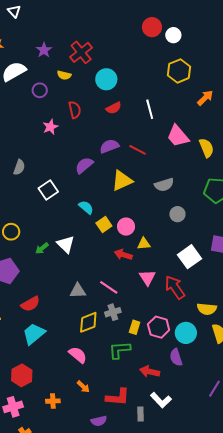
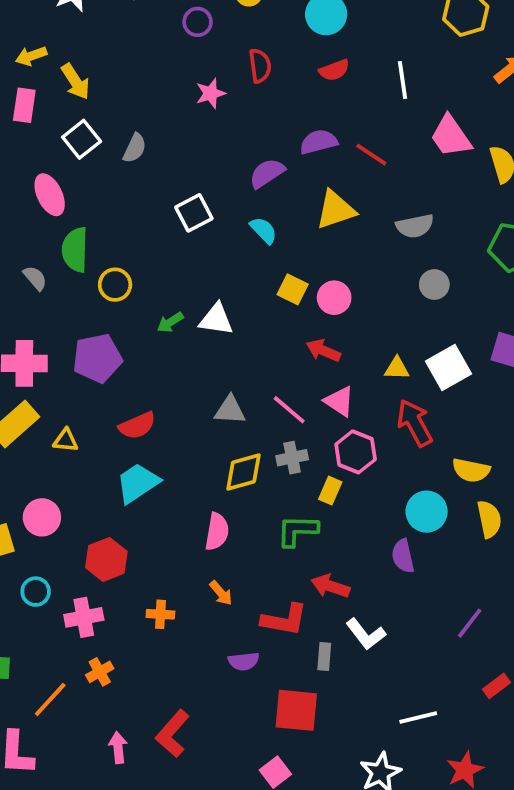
gray semicircle: (19, 167) -> (135, 148), moved
cyan semicircle: (86, 207) -> (264, 230), moved
yellow square: (104, 225) -> (293, 289), turned -35
white triangle: (66, 244) -> (216, 319), turned -42
yellow triangle: (144, 244) -> (397, 368), moved
pink triangle: (147, 278) -> (339, 401), moved, turned -30
pink hexagon: (159, 327) -> (356, 452), moved
pink semicircle: (78, 355) -> (217, 532), turned 54
red arrow: (150, 372) -> (330, 586), moved

